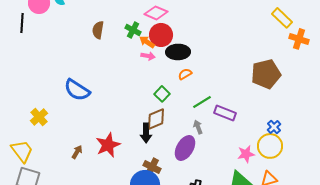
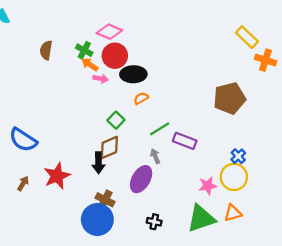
orange arrow: (147, 42) -> (90, 64), moved
blue semicircle: (77, 90) -> (23, 140), moved

